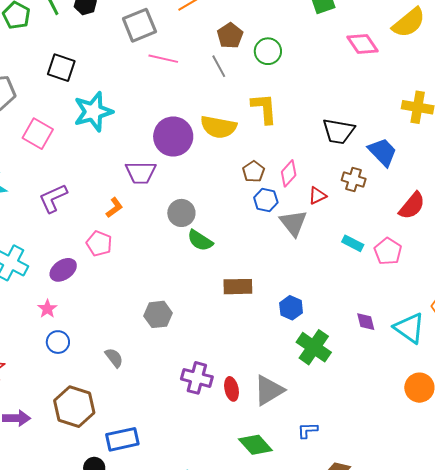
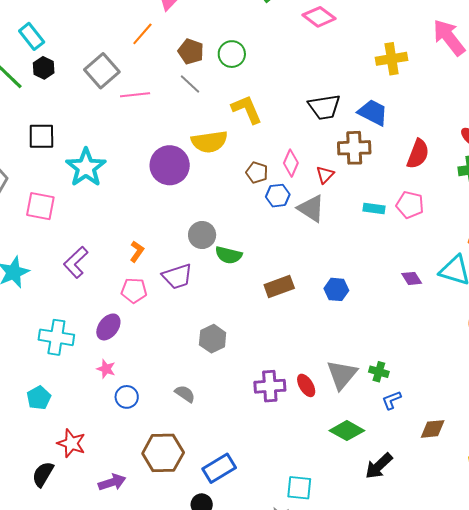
purple trapezoid: (141, 173) -> (177, 276), moved
brown cross: (354, 179) -> (354, 148), size x1.4
green cross: (314, 347) -> (379, 372), moved, size x0.6

